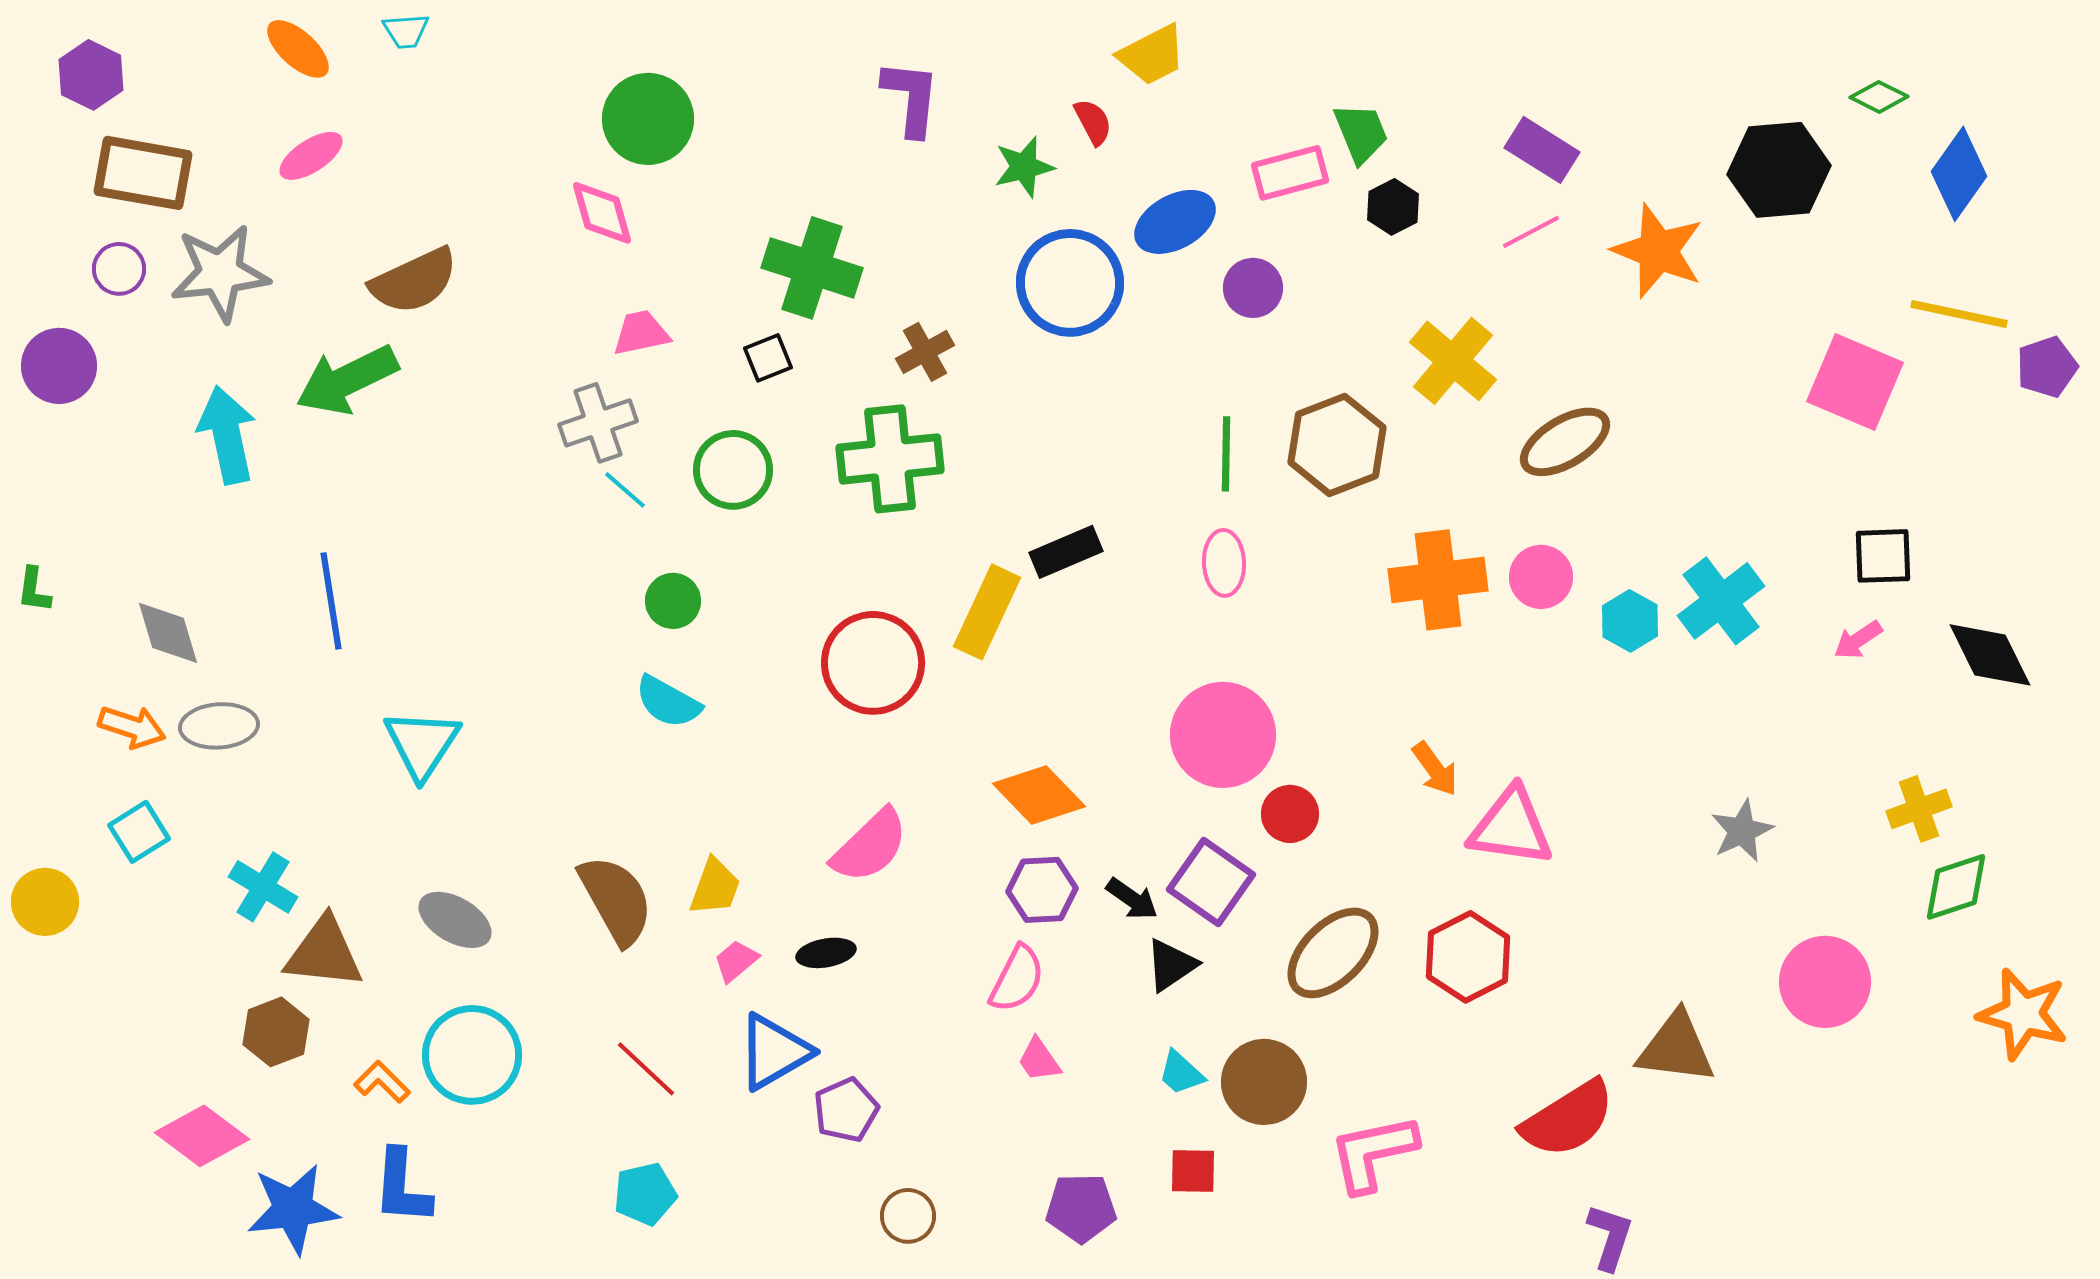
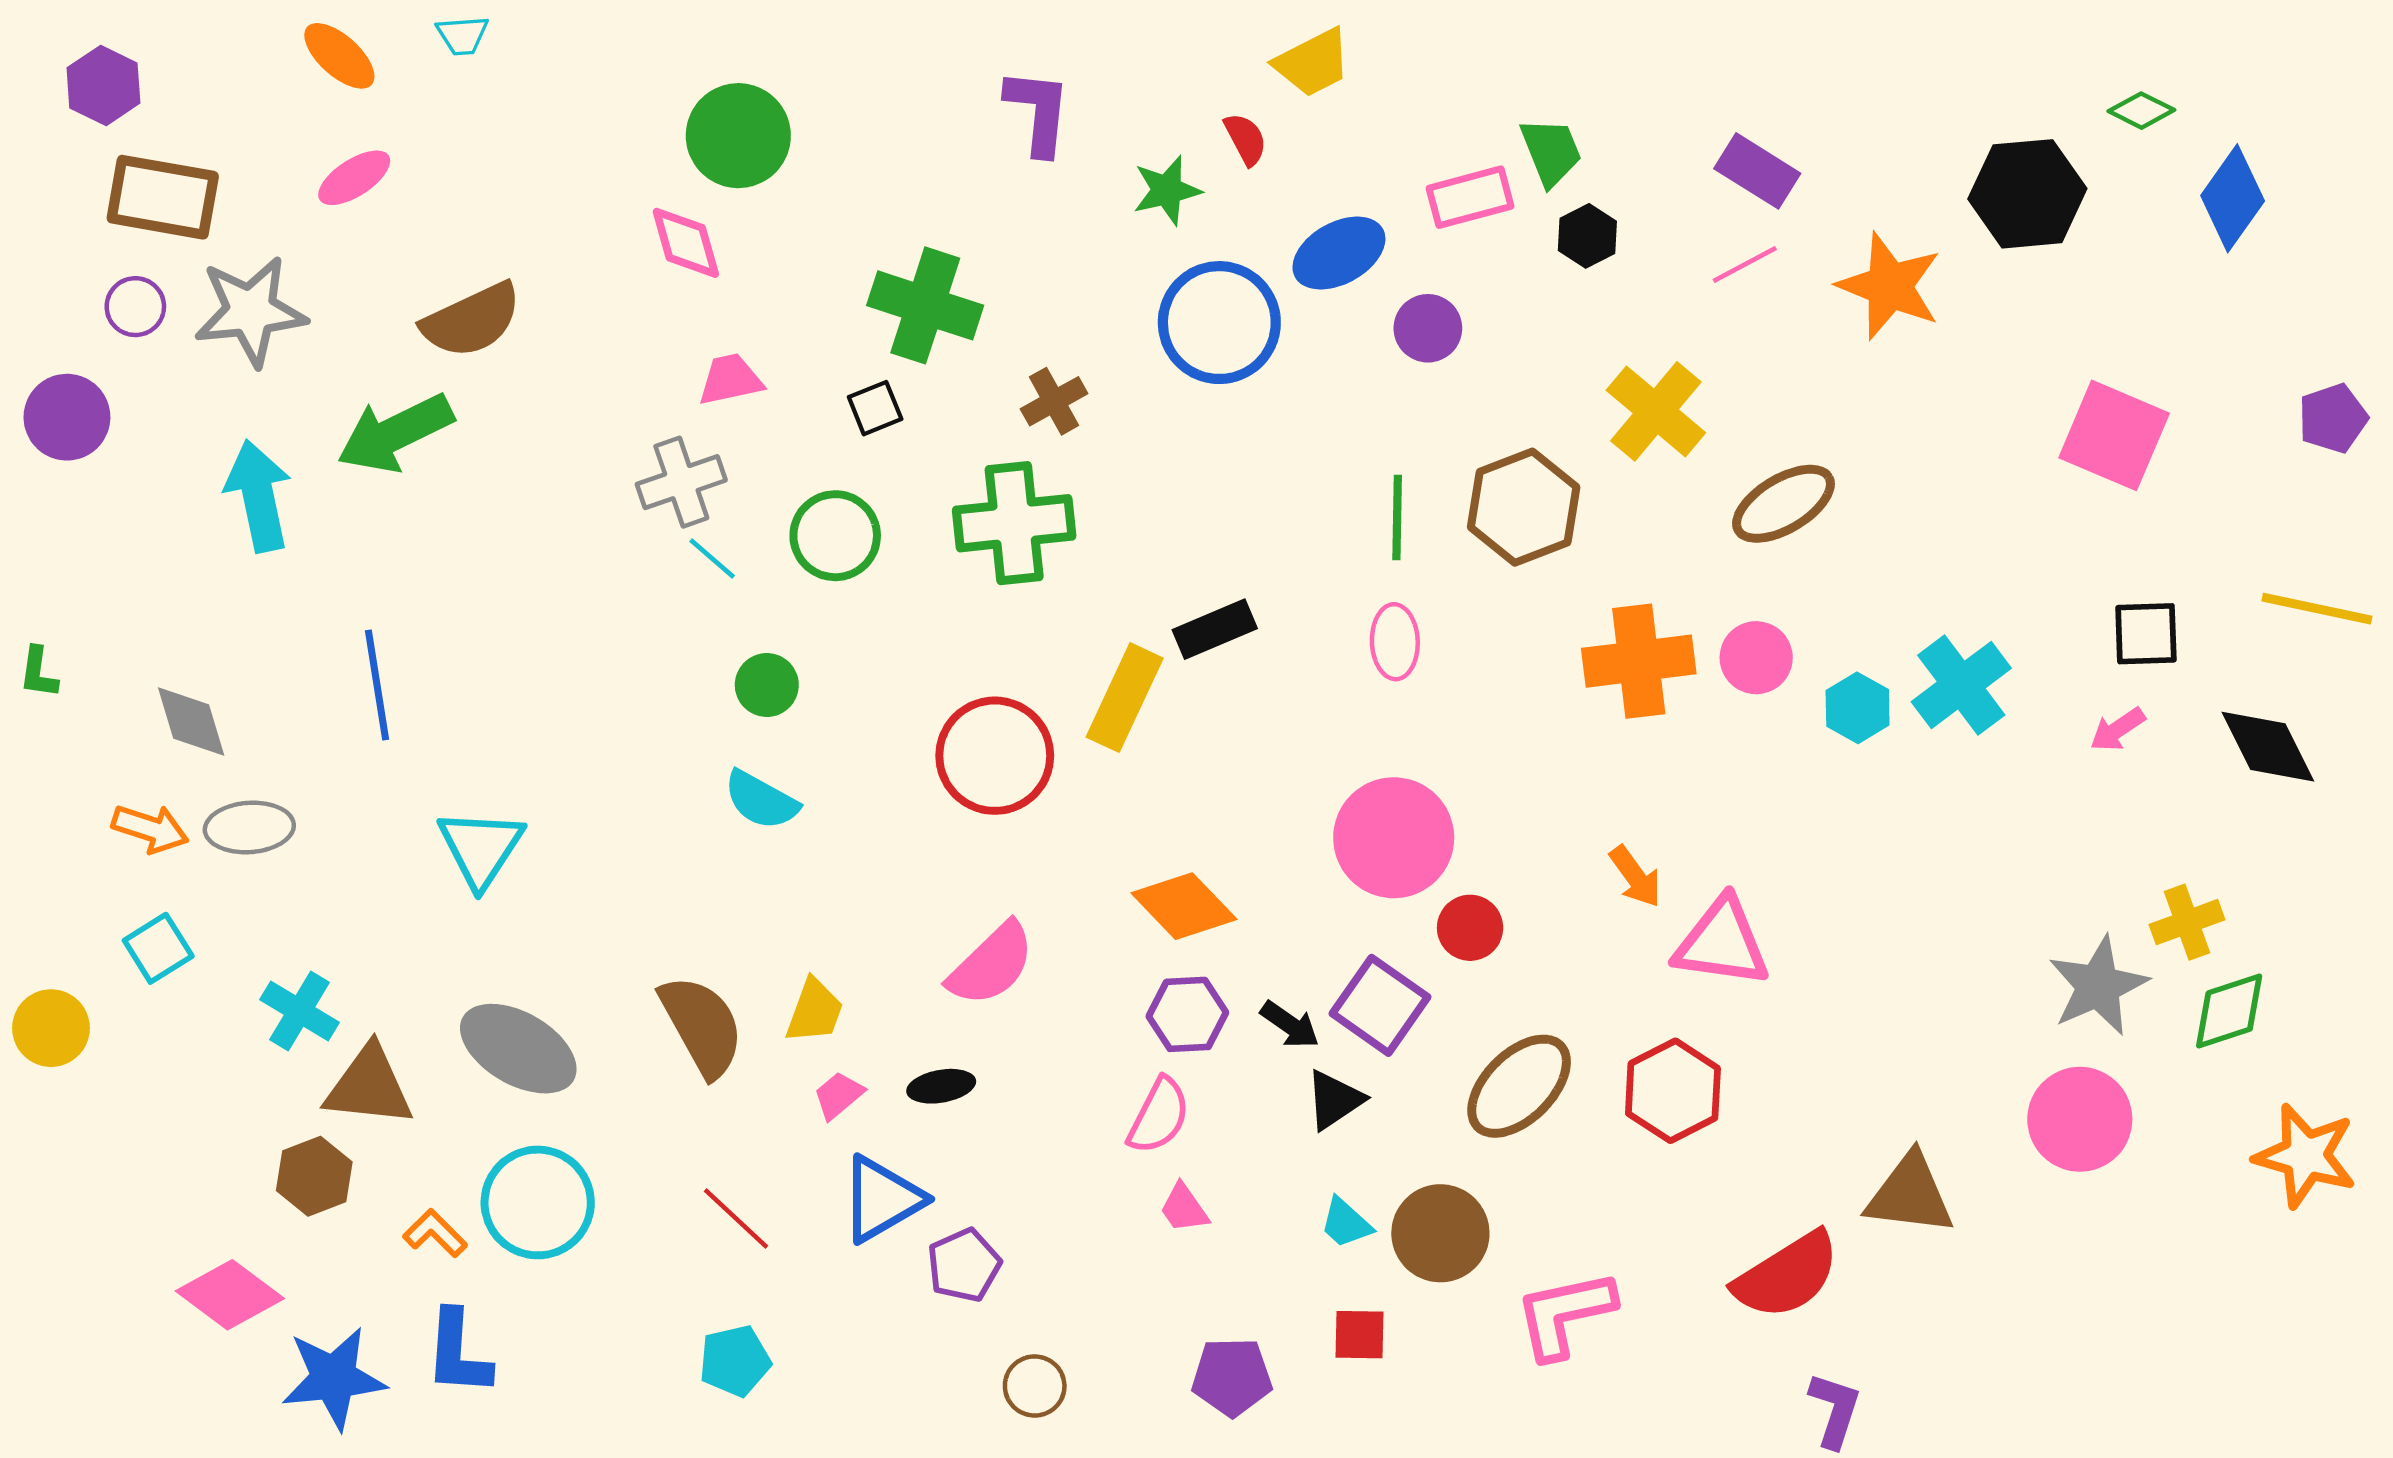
yellow line: (1959, 314) -> (2317, 609), moved
gray star: (1742, 831) -> (2098, 986), moved, size x1.4
gray ellipse: (455, 920) -> (518, 1049), size x1.4

